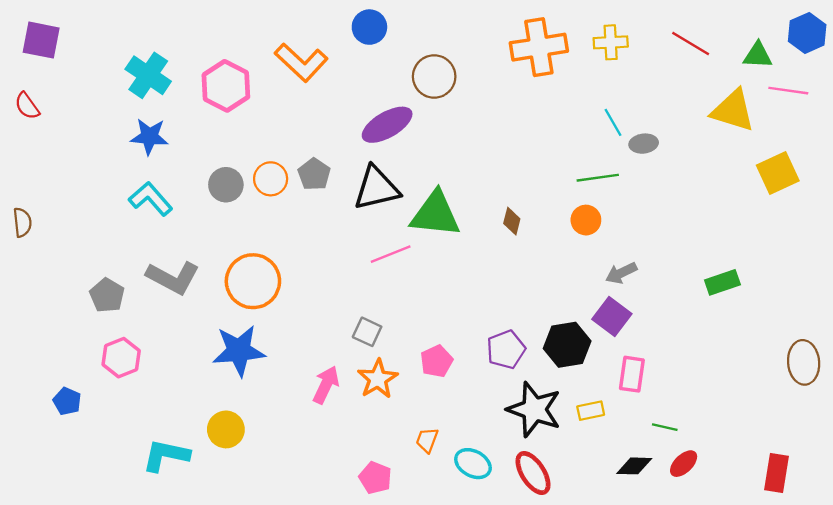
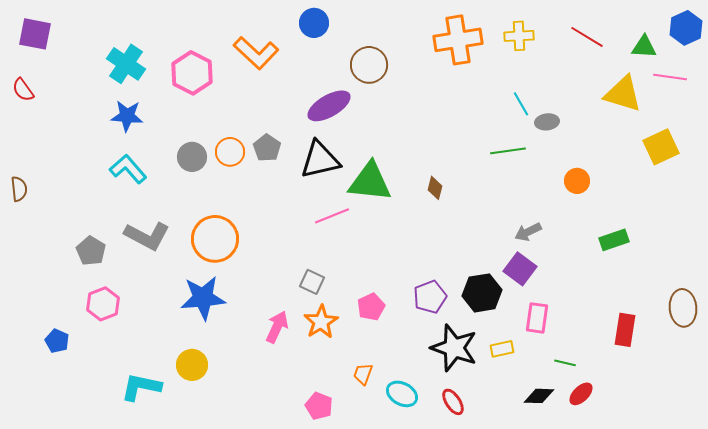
orange circle: (586, 220) -> (577, 181), moved
red ellipse: (533, 473) -> (453, 402), size x0.7
red rectangle: (777, 473) -> (625, 330), moved

